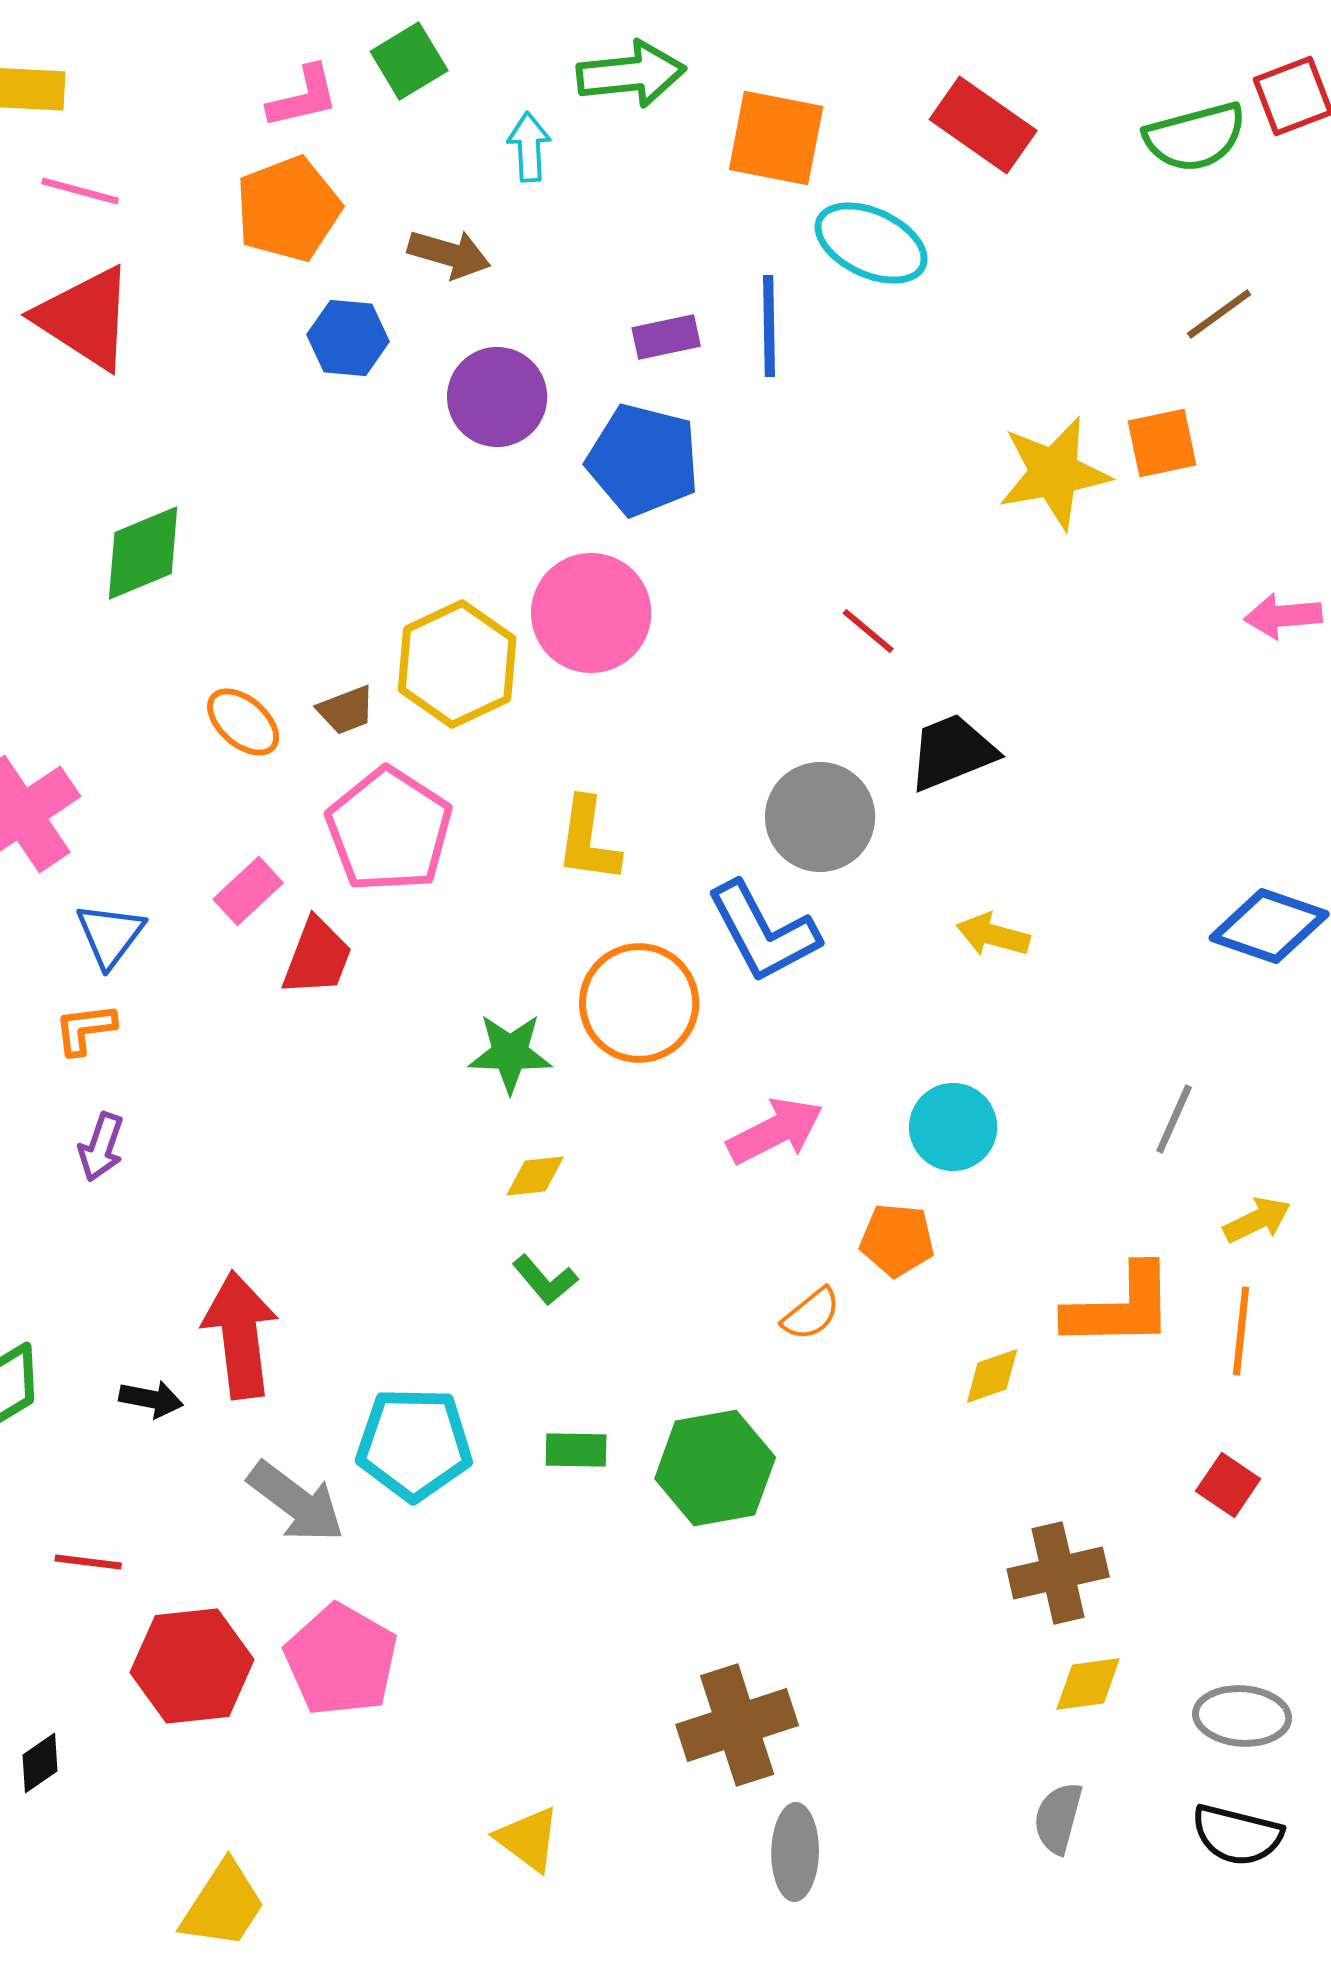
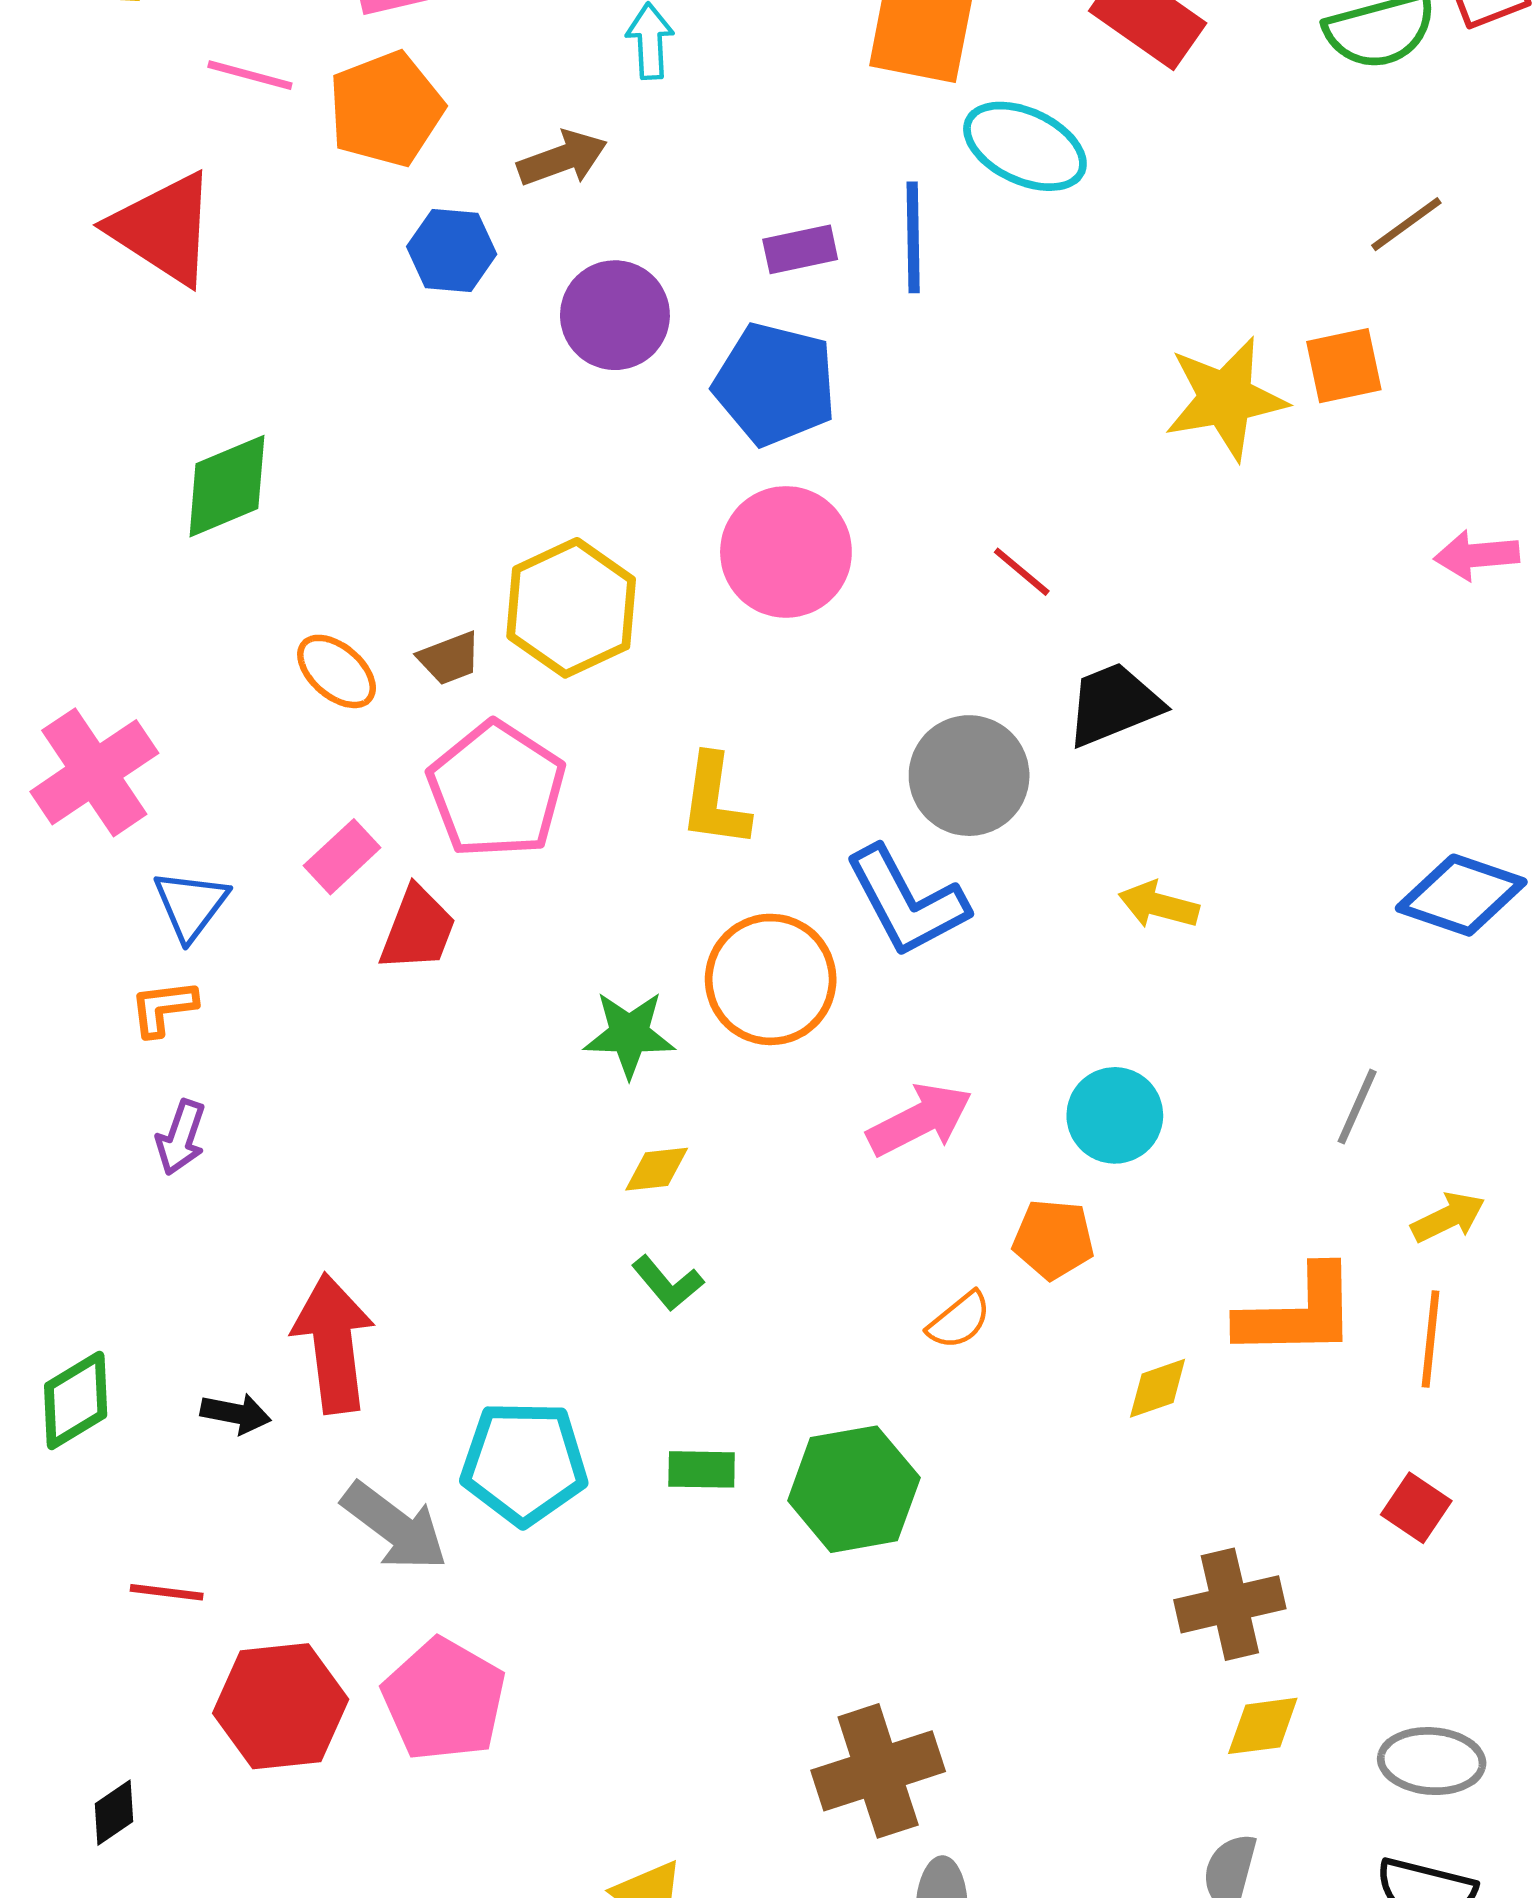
pink line: (80, 191) -> (250, 75), moved
brown arrow: (449, 254) -> (562, 158), turned -36
pink circle: (591, 613) -> (786, 552), moved

